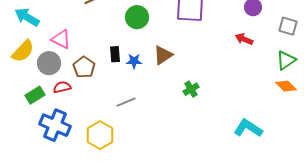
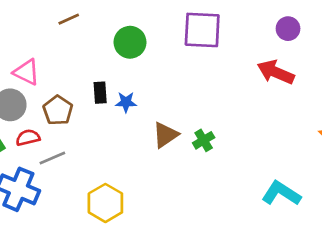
red arrow: (244, 39) -> (276, 72), size x1.5
brown triangle: (163, 55) -> (165, 135), moved
gray line: (126, 102) -> (52, 158), moved
yellow hexagon: (100, 135) -> (105, 203), moved

